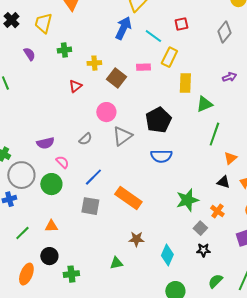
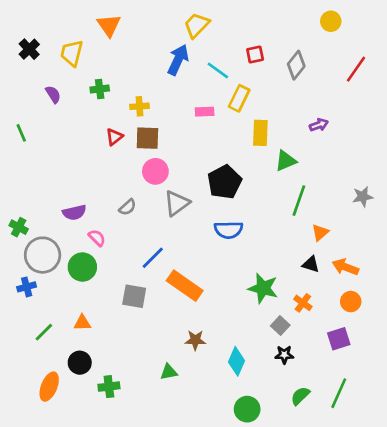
gray diamond: (224, 32) -> (296, 65), moved
brown square: (116, 78) -> (147, 138), moved, turned -36
blue line: (93, 177) -> (153, 258), moved
green star: (187, 200) -> (263, 288), turned 30

